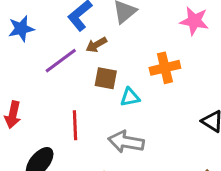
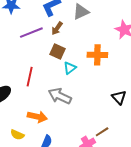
brown arrow: (96, 45) -> (57, 28), turned -40
cyan triangle: (130, 97) -> (70, 68), turned -40

